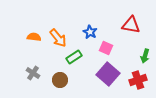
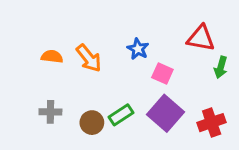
green arrow: (145, 56) -> (221, 67), moved
green rectangle: (74, 57) -> (121, 115), moved
gray cross: (33, 73) -> (50, 112), turned -32

